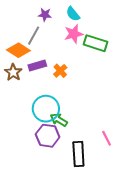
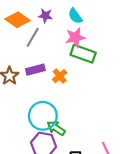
green rectangle: (96, 43) -> (83, 54), moved
orange diamond: (18, 50) -> (17, 20), moved

